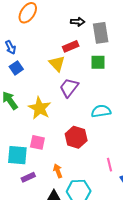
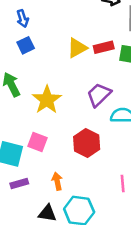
red rectangle: (71, 46) -> (104, 47), moved
yellow triangle: (57, 64) -> (77, 48), turned 36
purple trapezoid: (69, 88) -> (99, 95), moved

